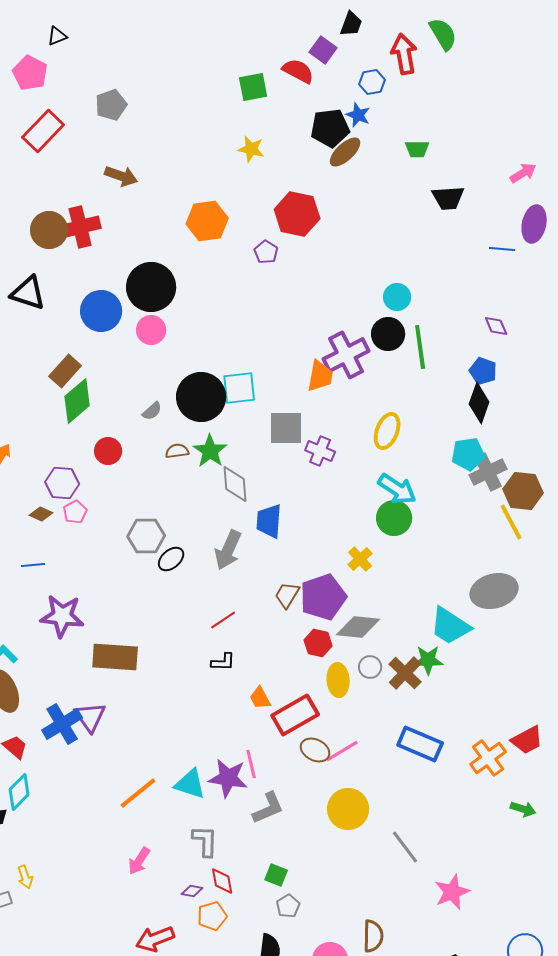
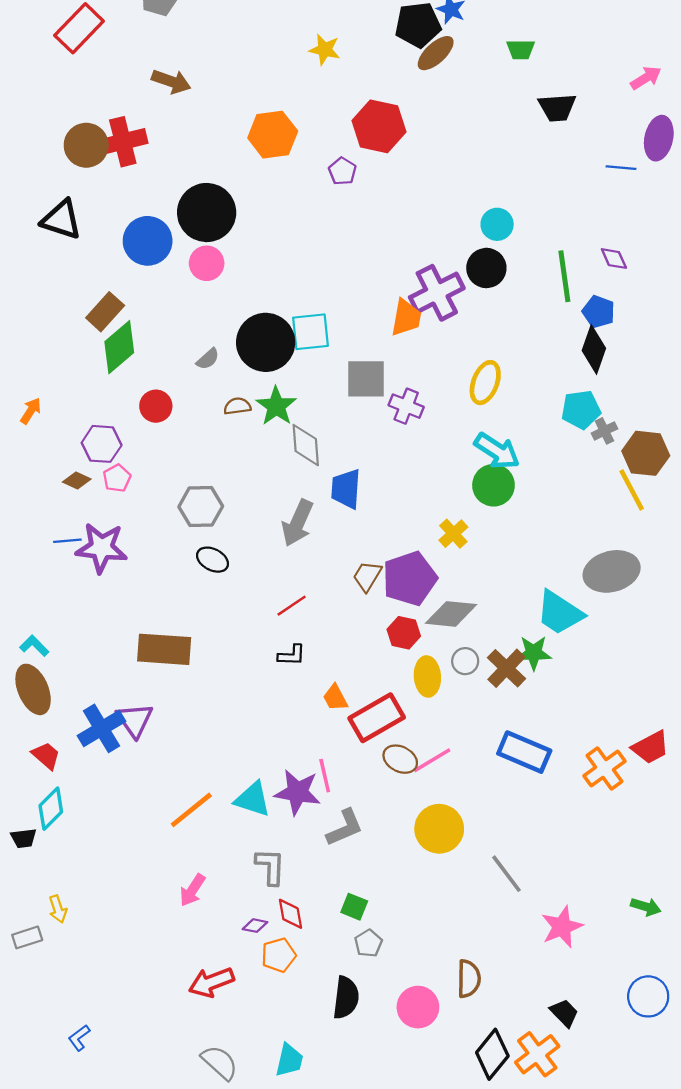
green line: (420, 347) -> (564, 276), moved
gray cross: (488, 472) -> (604, 431), size x0.6
black ellipse: (171, 559) -> (213, 560), moved, turned 68
purple star: (62, 616) -> (102, 548), moved
green arrow: (523, 809) -> (646, 907), moved

